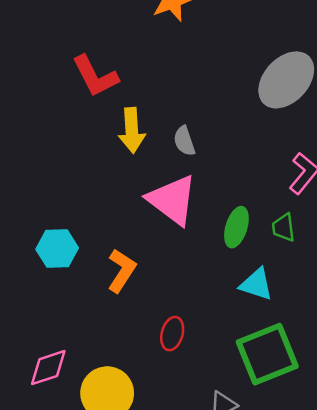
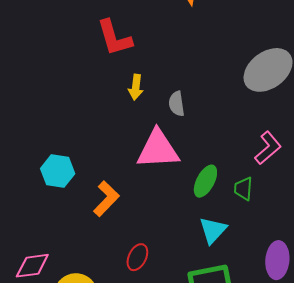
yellow arrow: (132, 130) -> (136, 87), size x0.7
pink triangle: (172, 200) -> (158, 149), turned -51
cyan triangle: (256, 284) -> (213, 230), turned 44

